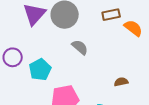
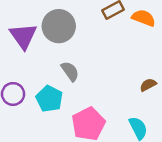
gray semicircle: (80, 47) -> (70, 71), moved, turned 30

